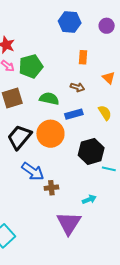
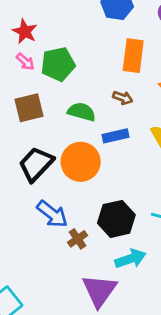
orange rectangle: (83, 57) -> (133, 56), size x1.6
black hexagon: (91, 151) -> (116, 219), moved
brown cross: (51, 188) -> (78, 239), turned -32
cyan arrow: (89, 199) -> (130, 259), size x1.5

